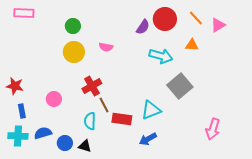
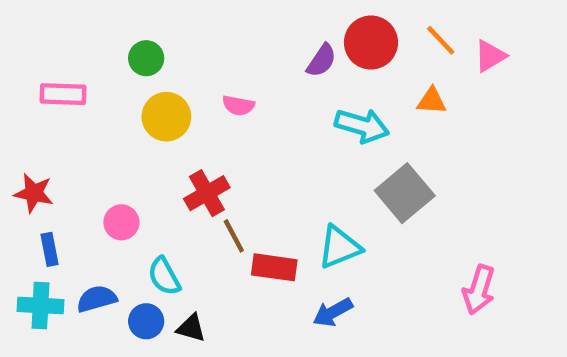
pink rectangle: (24, 13) -> (63, 94), moved
green circle: (73, 26) -> (146, 58), moved
cyan semicircle: (90, 121) -> (164, 276), moved, turned -30

